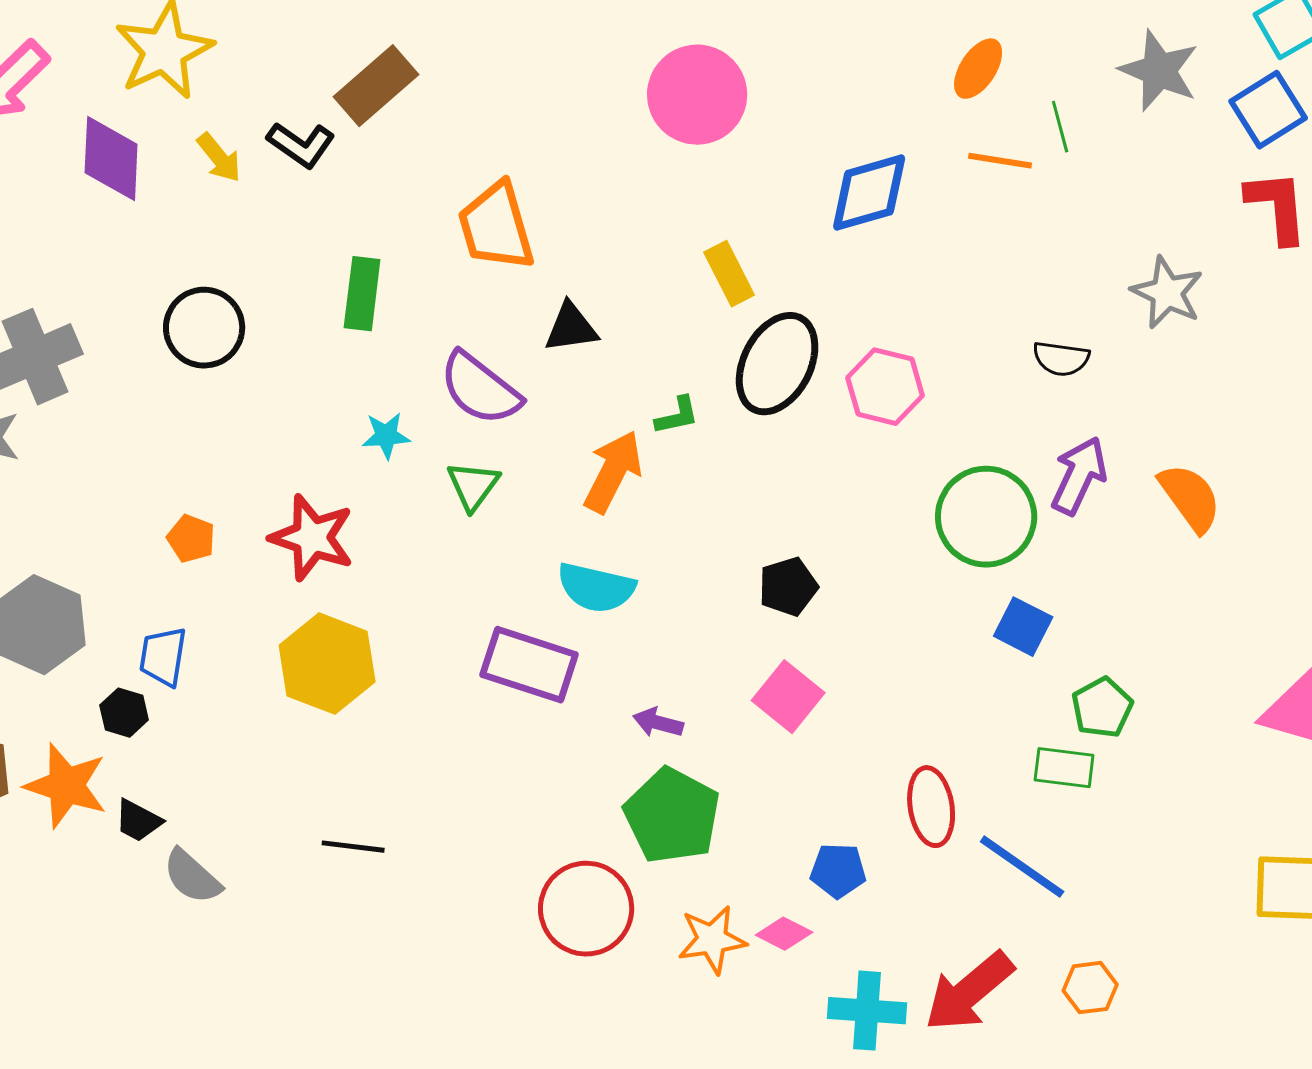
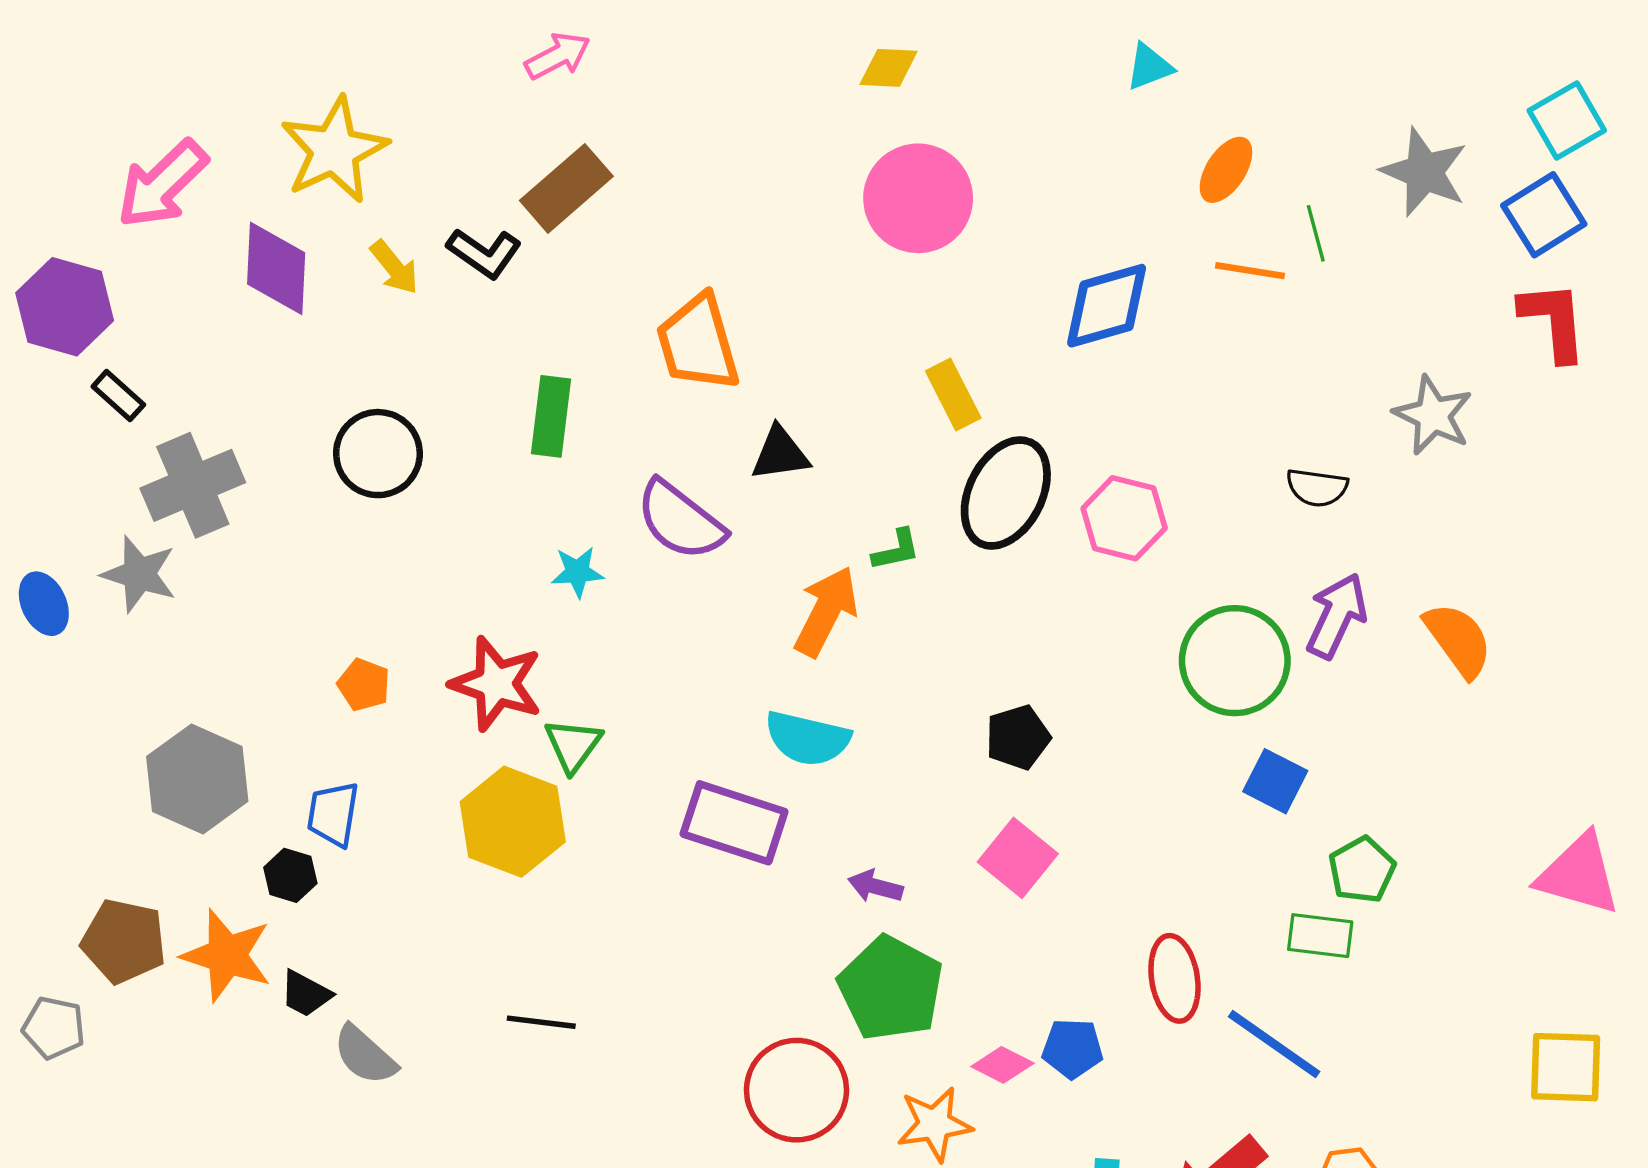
green triangle: (473, 486) -> (573, 745), moved
pink diamond: (784, 934) -> (1002, 1065), moved

